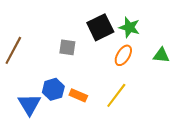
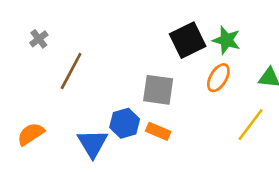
gray square: (67, 47) -> (158, 90), moved, size x1.4
yellow line: (116, 95) -> (251, 125), moved

